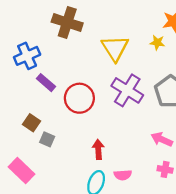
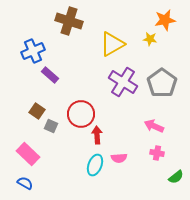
yellow triangle: (115, 48) -> (112, 44), turned 32
red circle: (79, 98) -> (81, 114), moved

